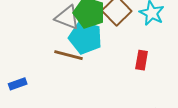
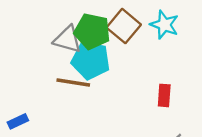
red rectangle: (142, 60) -> (164, 95), moved

